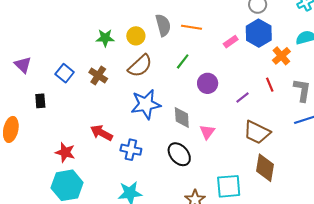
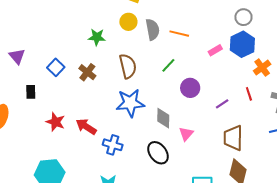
yellow circle: (136, 36) -> (128, 22), moved
brown semicircle: (140, 66) -> (128, 66), turned -65
brown trapezoid: (257, 132) -> (233, 138), turned 60
red star: (65, 152) -> (55, 122), moved

